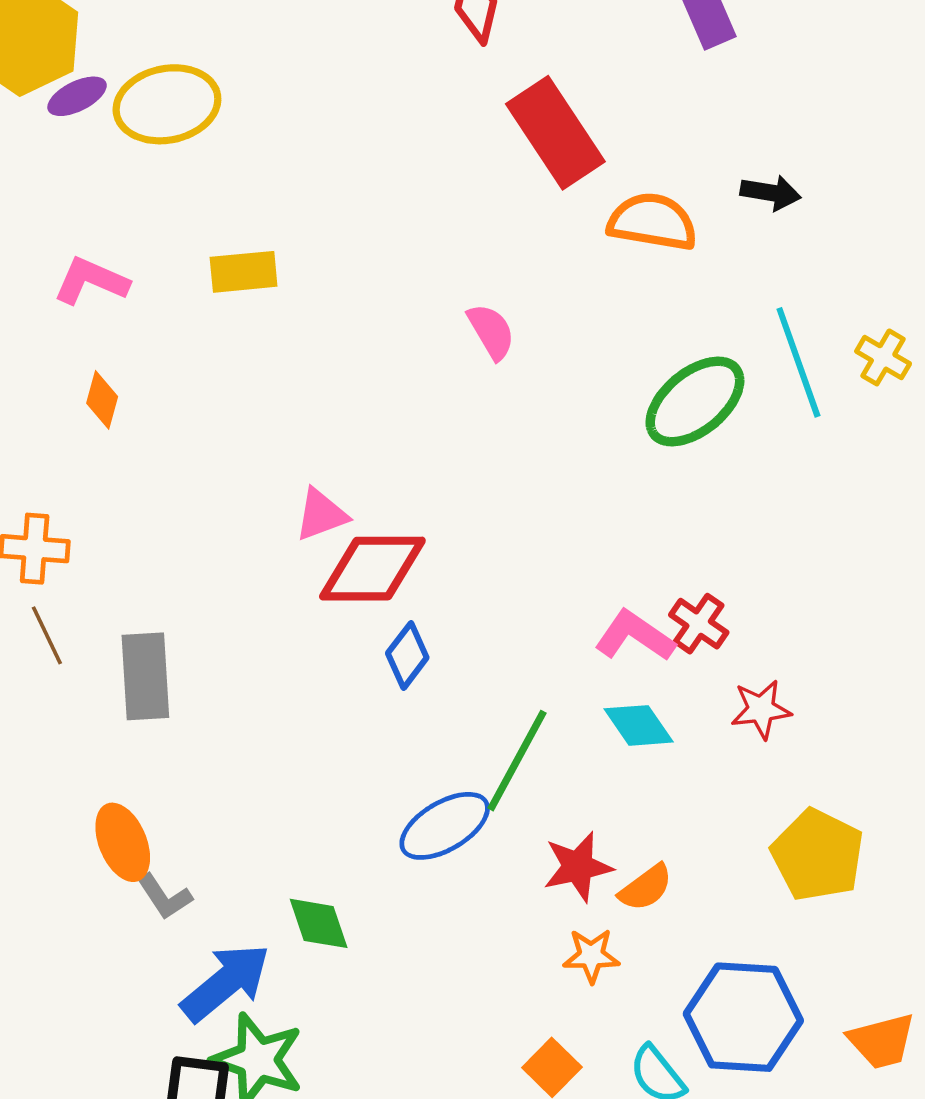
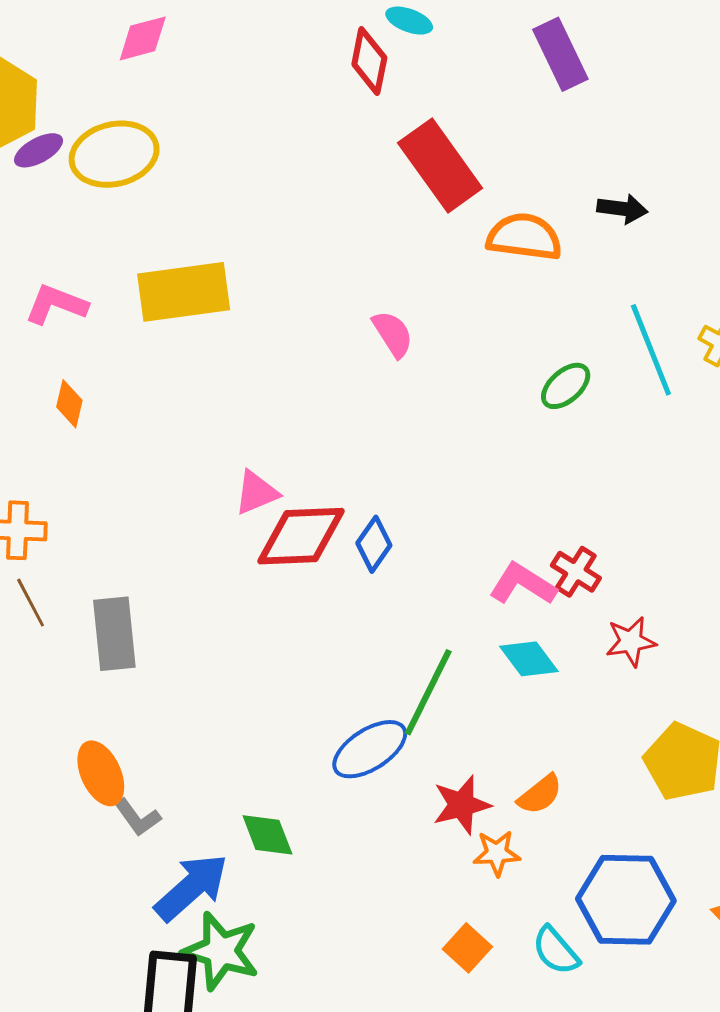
yellow rectangle: (244, 272) -> (184, 292), size x1.6
green ellipse: (695, 402) -> (566, 386), size x0.6
blue diamond: (407, 655) -> (374, 544), moved
red star: (578, 867) -> (462, 805), moved

